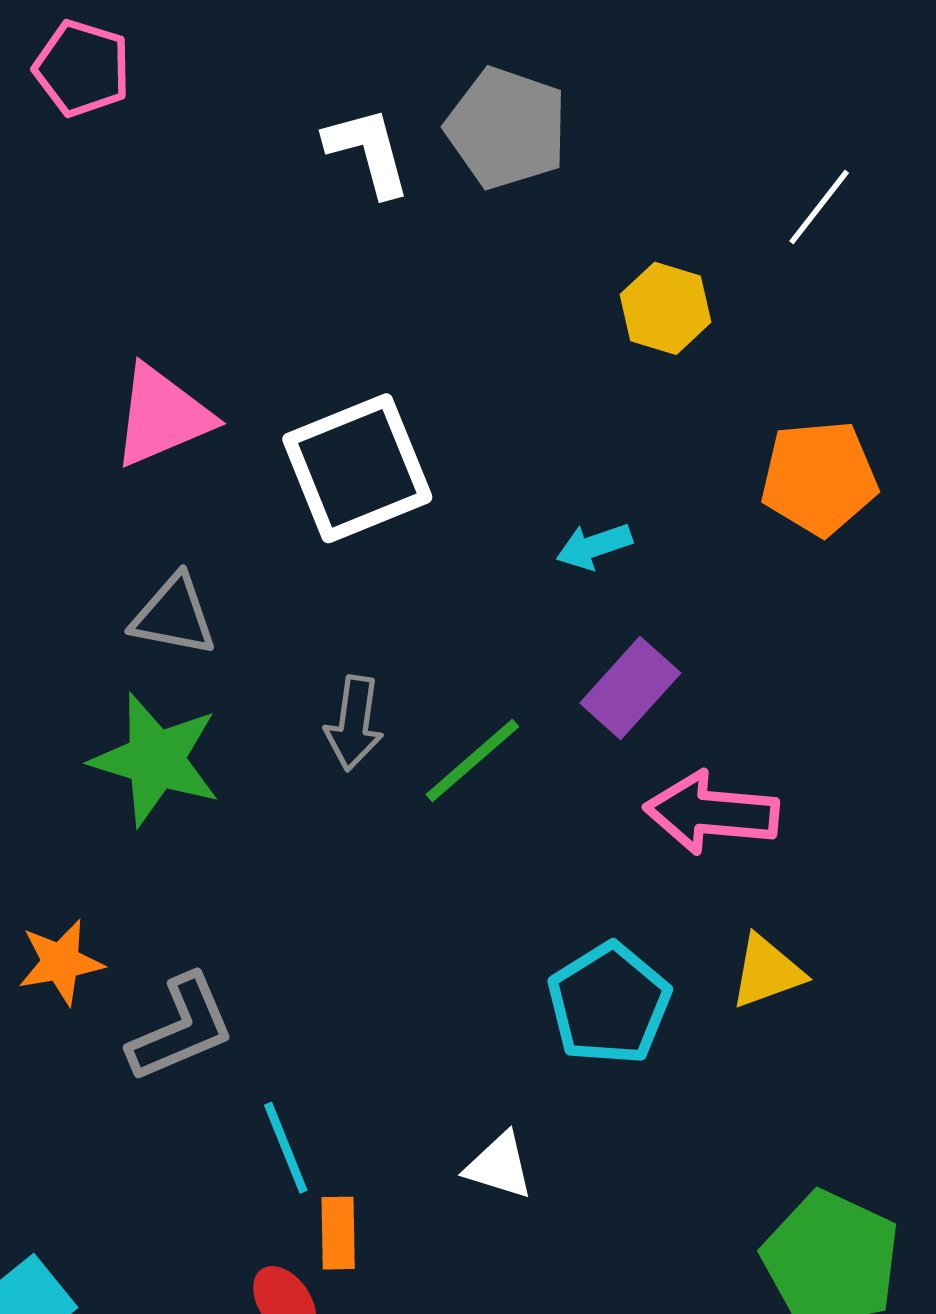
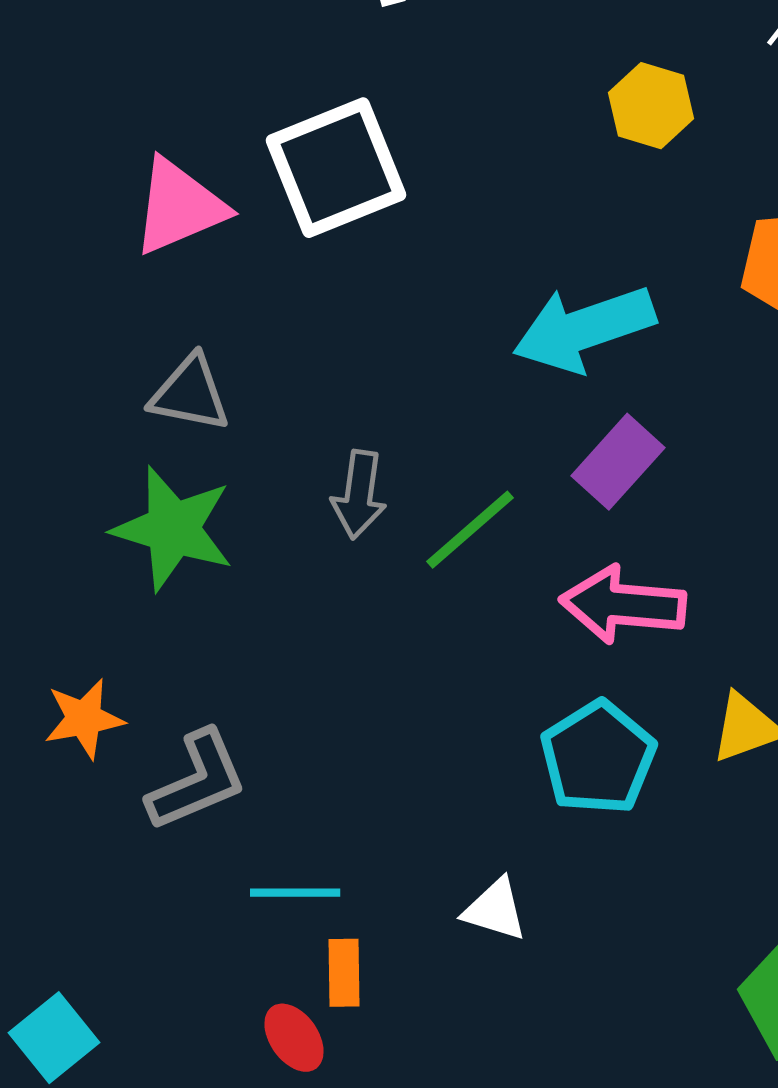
white square: (357, 468) -> (336, 168), moved
cyan arrow: (594, 546) -> (584, 329), size x2.0
pink arrow: (711, 813) -> (623, 605), moved
cyan line: (286, 1148) -> (295, 893), turned -68

